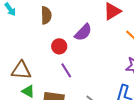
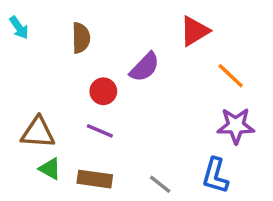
purple line: (66, 70) -> (100, 131), moved, turned -35

